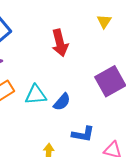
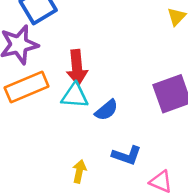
red arrow: (60, 43) -> (77, 67), moved

